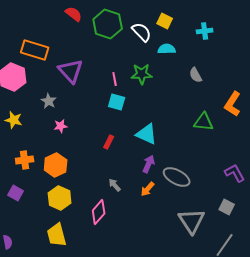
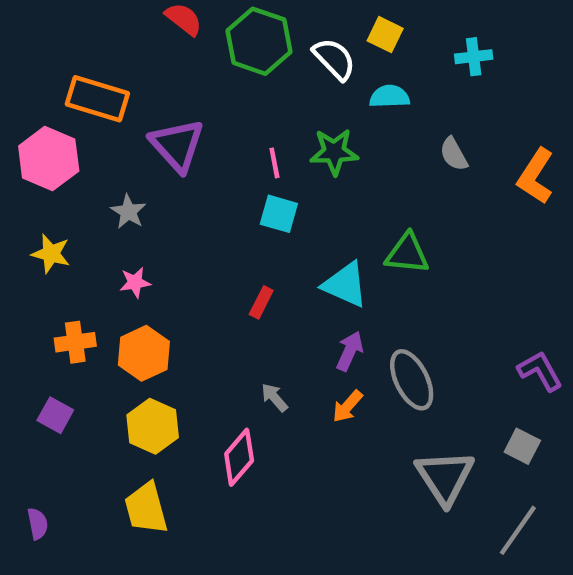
orange L-shape: (233, 104) -> (536, 176), moved
green triangle: (204, 122) -> (407, 254), moved
pink star: (61, 126) -> (135, 282), moved
gray ellipse: (177, 177) -> (412, 380), turned 36

